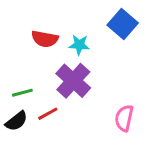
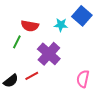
cyan star: (79, 45) -> (61, 25), moved
green line: (22, 93) -> (17, 42), moved, turned -48

